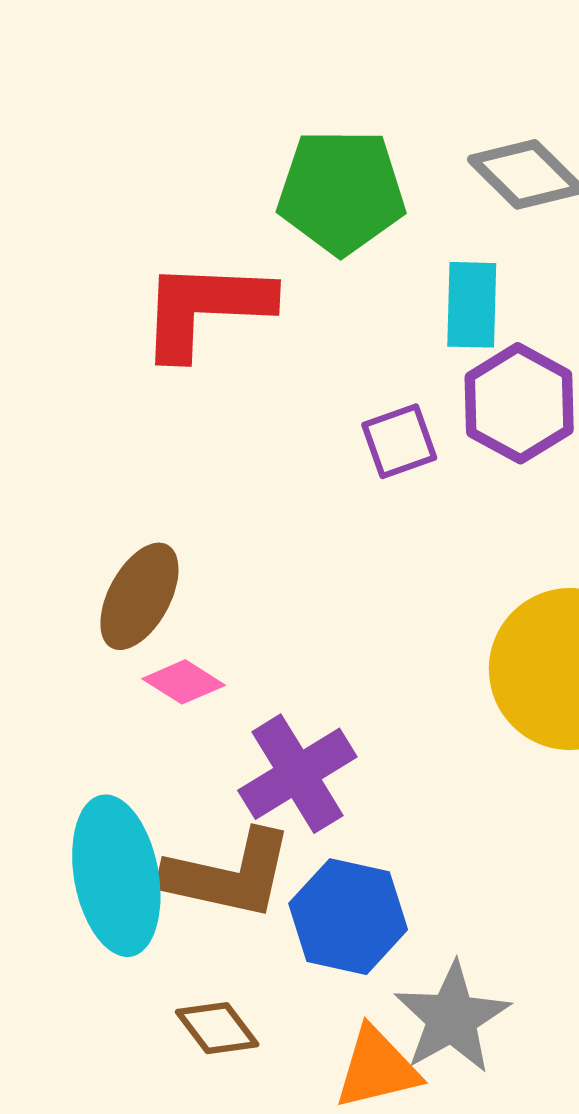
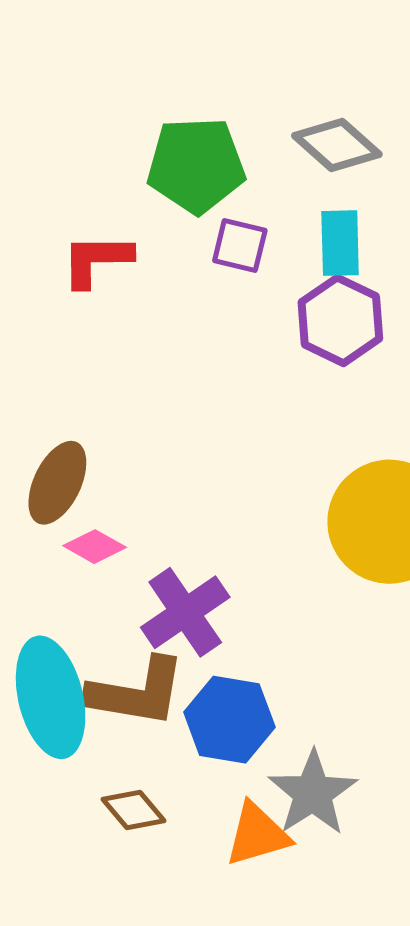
cyan rectangle: (472, 305) -> (340, 243), moved
red L-shape: (205, 309) -> (97, 260), size x0.7
purple square: (399, 441) -> (240, 246), moved, turned 36

